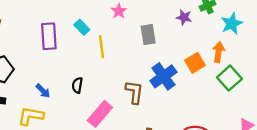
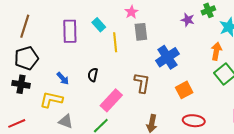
gray rectangle: (148, 35) -> (141, 32), moved
orange square: (195, 63) -> (184, 90), moved
blue cross: (163, 76) -> (167, 57), moved

